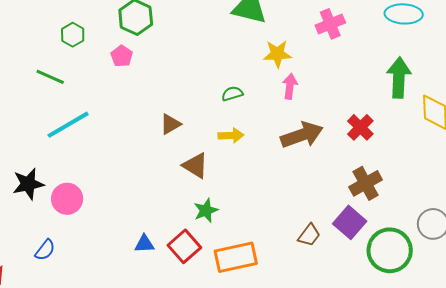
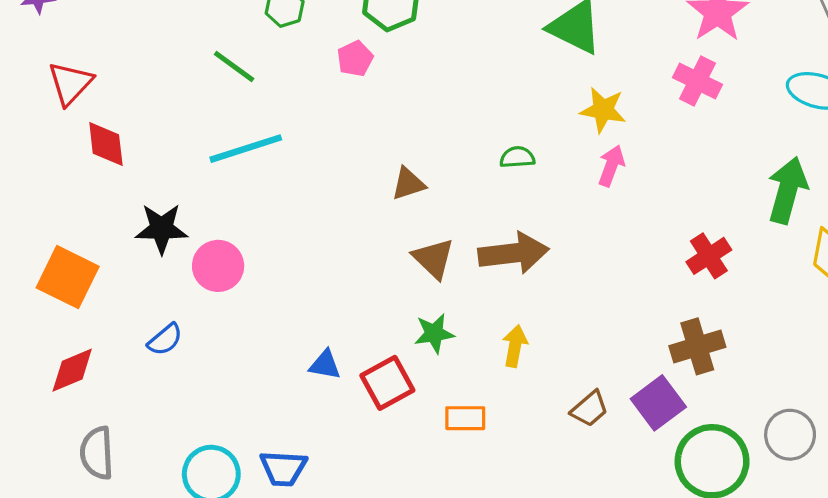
pink cross: (330, 24) -> (697, 81), turned 36
yellow arrow: (231, 135) -> (515, 346), moved, turned -90
brown arrow: (302, 135) -> (514, 253), moved
orange rectangle: (236, 257) -> (465, 418), size x0.6

